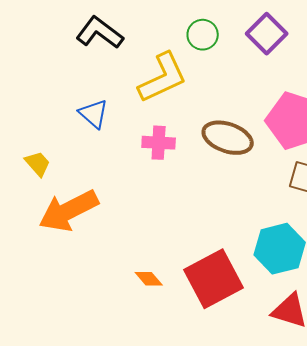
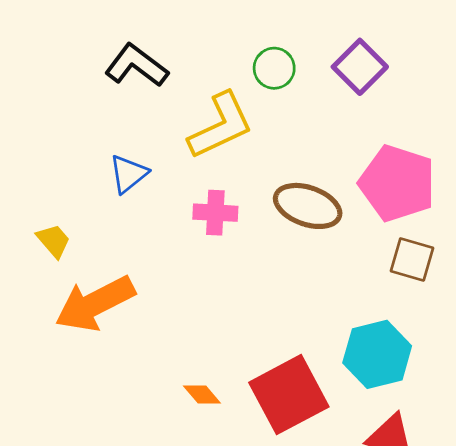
blue triangle: (94, 114) -> (128, 174), turned 40

